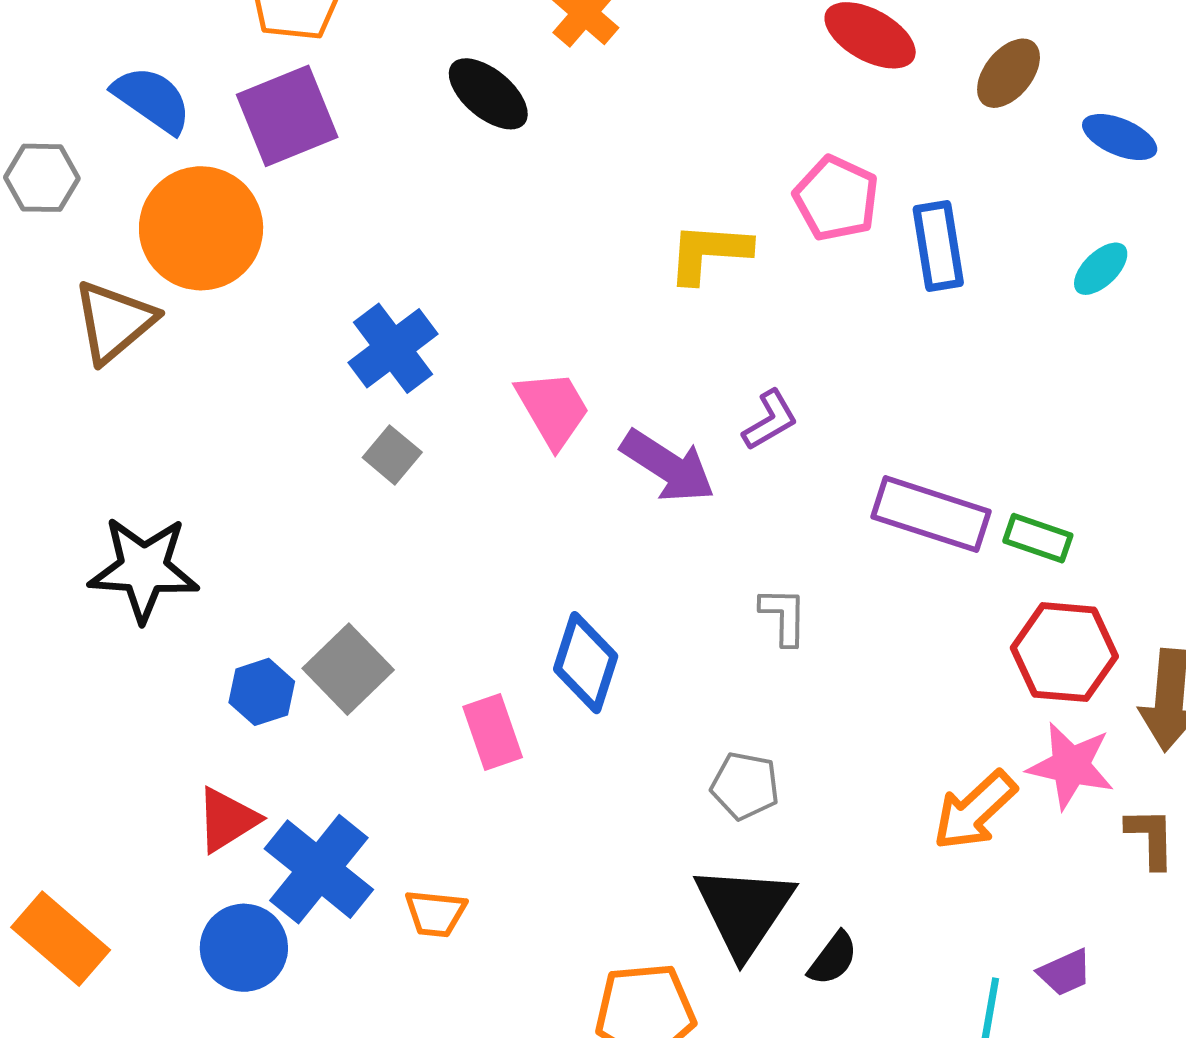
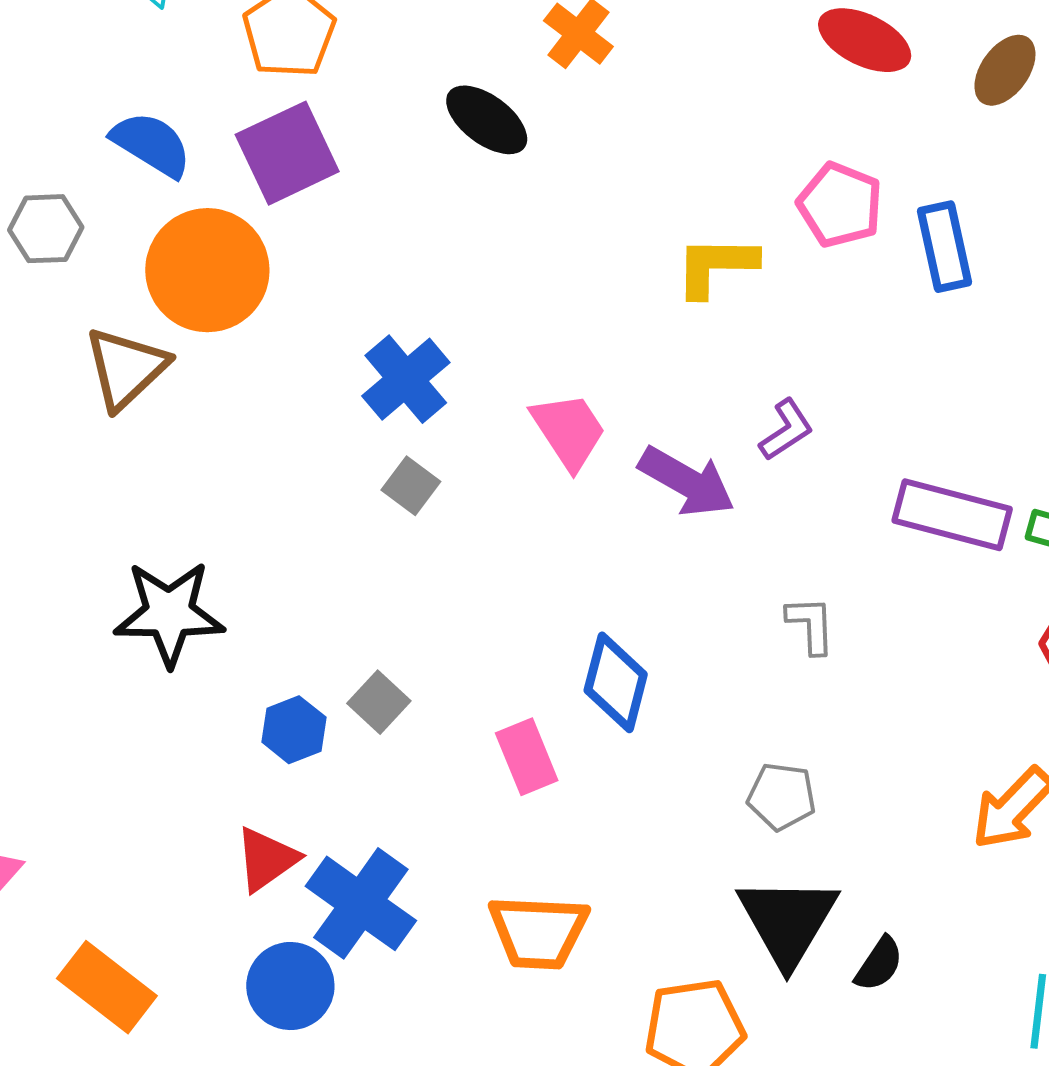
gray square: (348, 669) -> (379, 702), size x0.7
orange trapezoid: (435, 913) -> (538, 932), moved, size x1.6

